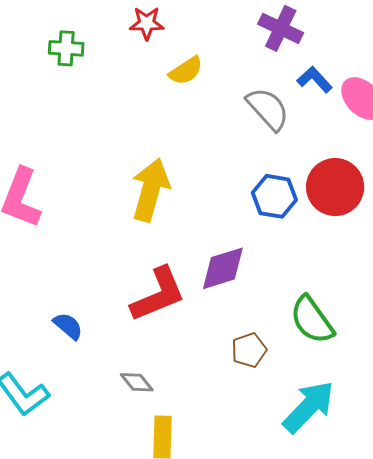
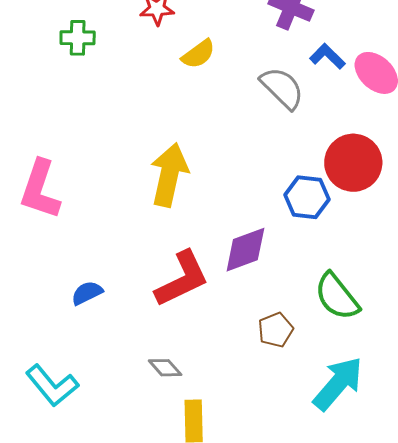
blue hexagon: (274, 196) -> (307, 197), moved
blue semicircle: (68, 326) -> (87, 293), moved, turned -64

